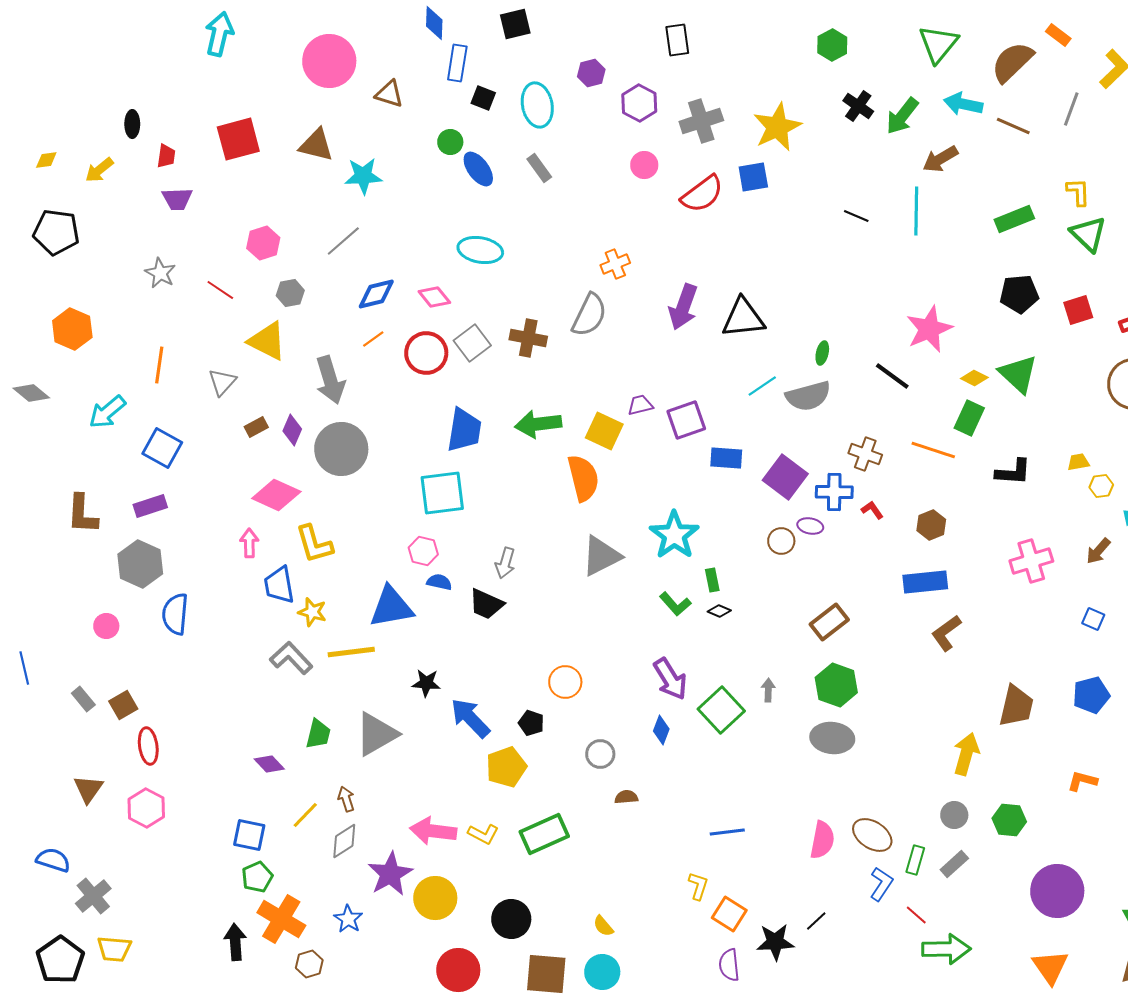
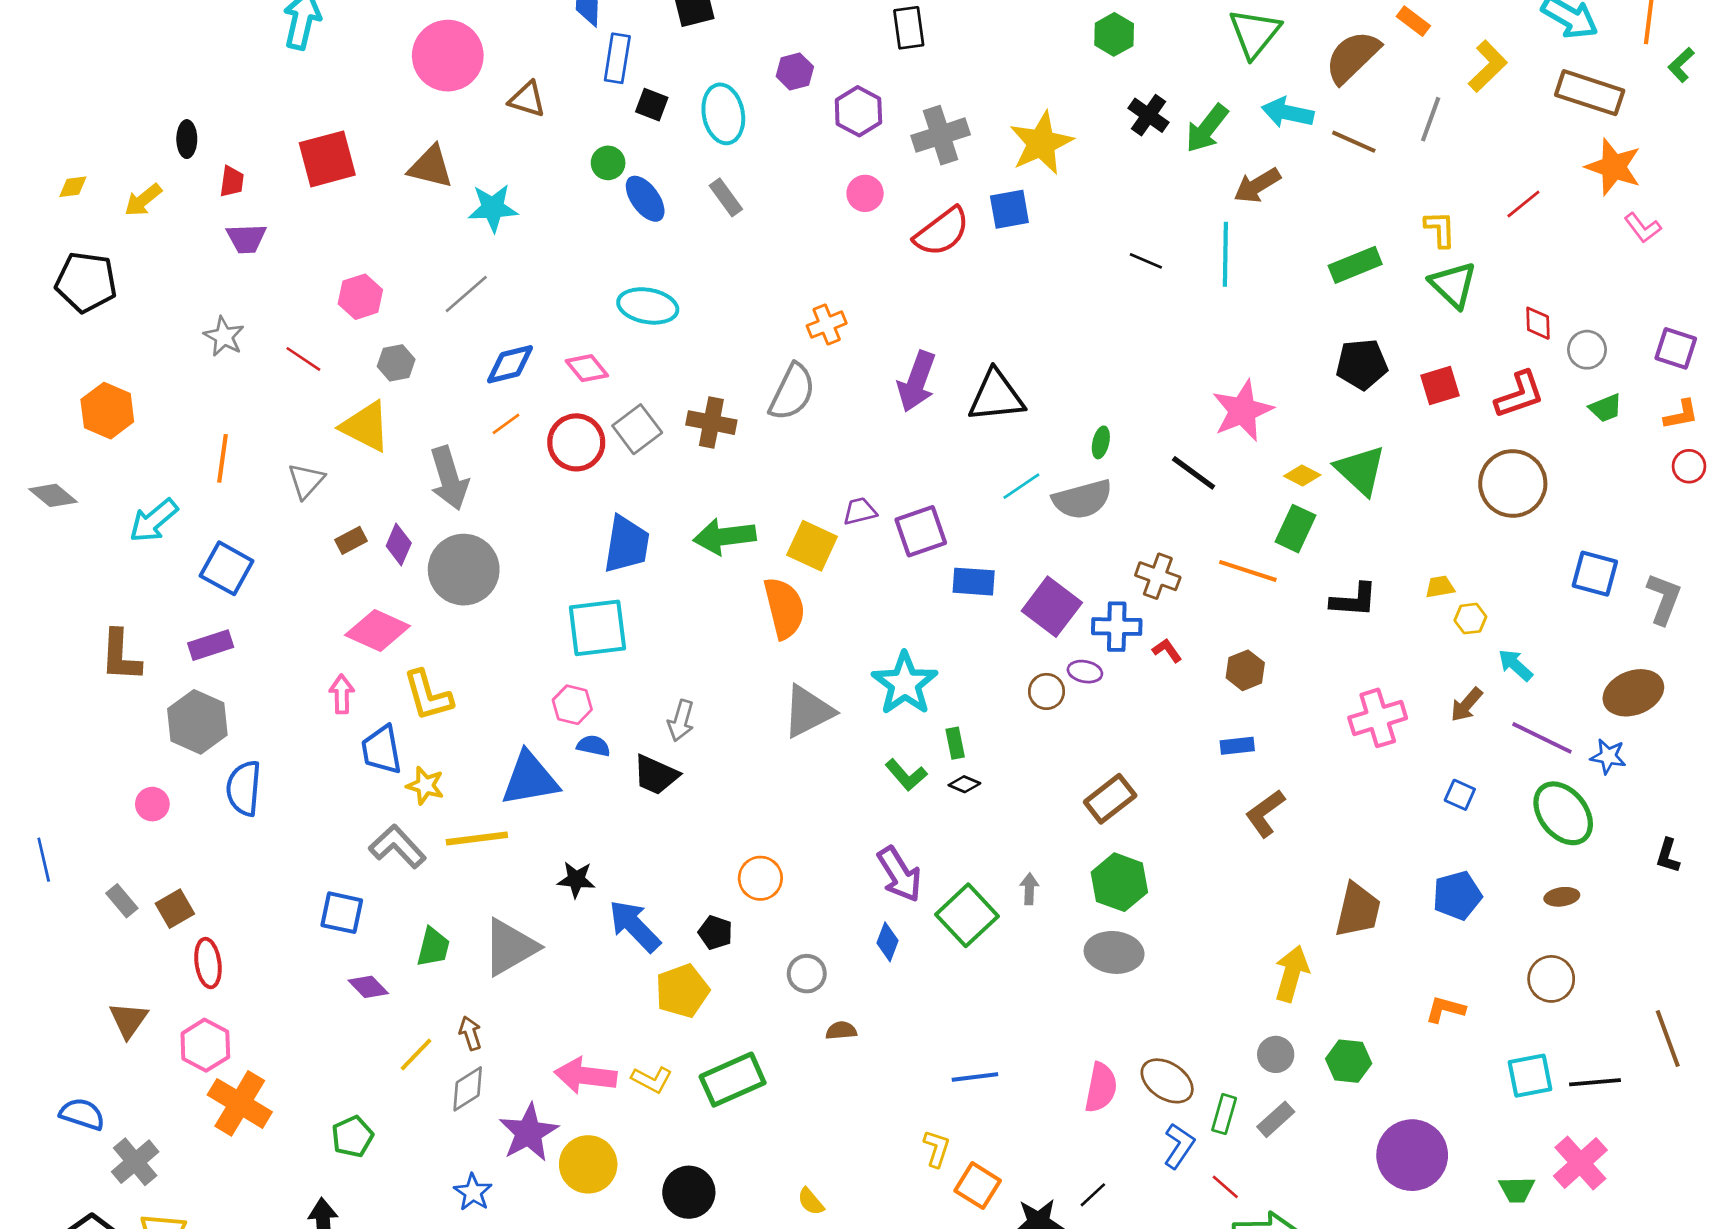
blue rectangle: (925, 582) -> (1237, 746), size x0.6
blue square: (249, 835) -> (342, 913), moved
orange cross: (281, 919) -> (240, 1103), moved

